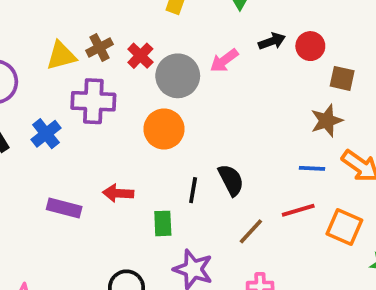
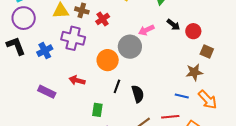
black arrow: (272, 41) -> (173, 25), turned 48
brown cross: (99, 47) -> (82, 10), turned 32
gray circle: (178, 76) -> (130, 47), moved
black line: (193, 190) -> (117, 86), moved
red arrow: (118, 193) -> (77, 80), moved

